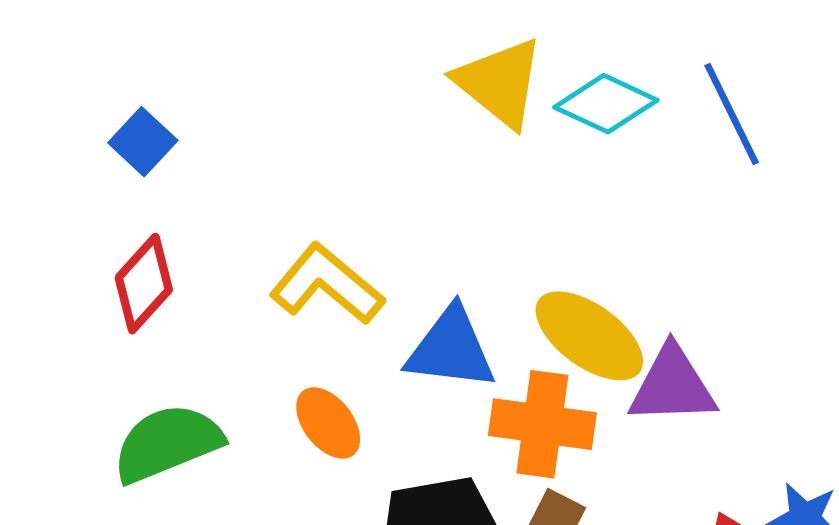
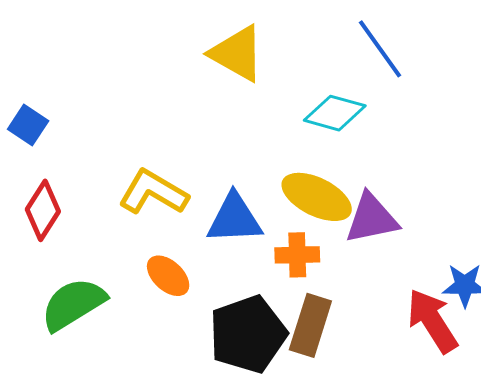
cyan diamond: (606, 104) -> (335, 113), moved
orange cross: (542, 424) -> (297, 255), size x0.7

